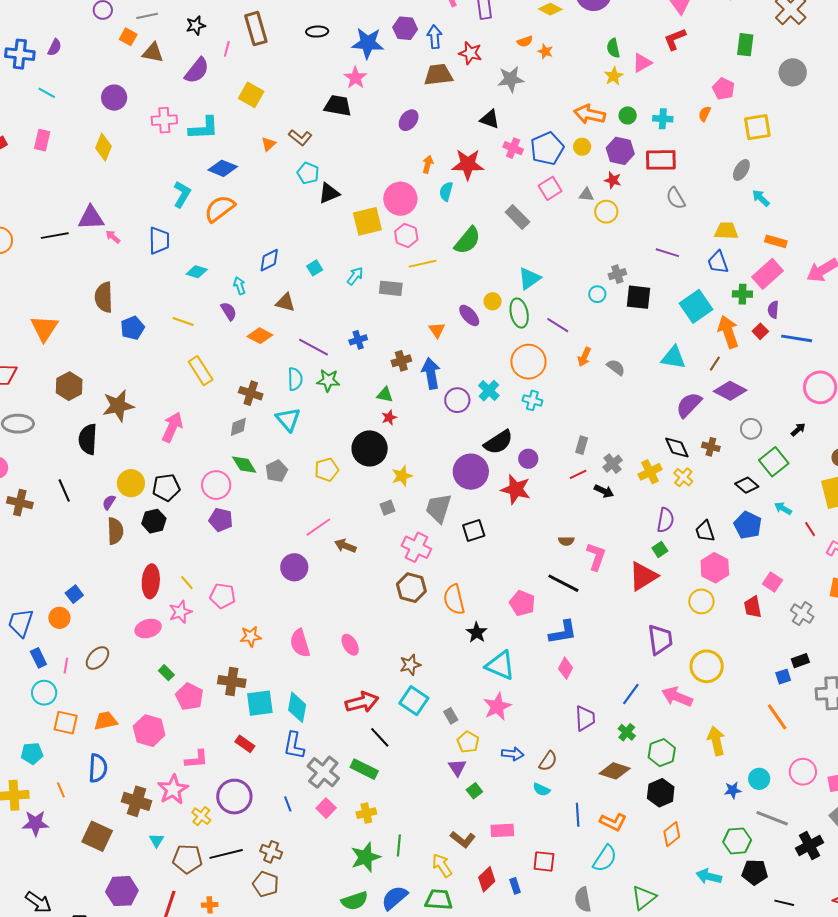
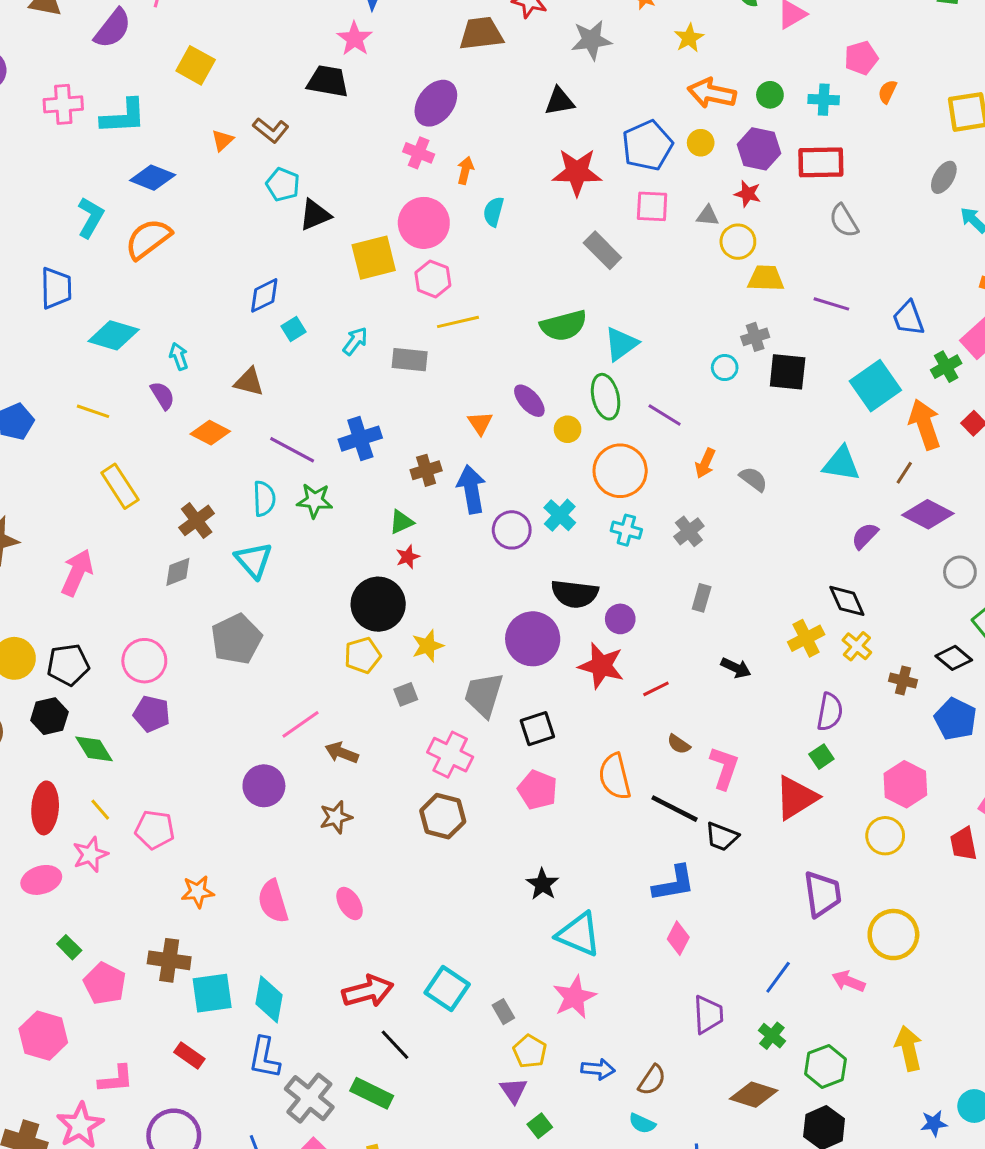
yellow star: (614, 76) -> (689, 38), moved
pink pentagon: (723, 89) -> (861, 58), moved, turned 30
black triangle: (490, 119) -> (560, 101), turned -30
purple ellipse: (409, 120) -> (436, 103), size x1.4
pink cross: (513, 148) -> (419, 153), moved
red star: (468, 164) -> (577, 172), moved
pink square: (550, 188) -> (652, 206), turned 35
yellow trapezoid: (726, 231) -> (766, 278), moved
green semicircle: (468, 240) -> (564, 326), moved, turned 36
blue diamond: (269, 260) -> (264, 295), moved
cyan diamond: (197, 272) -> (114, 335), size x1.5
green cross: (742, 294) -> (946, 367), turned -30
yellow circle: (493, 301) -> (568, 429), moved
blue cross: (358, 340) -> (360, 439), size x1.5
brown cross: (251, 393) -> (197, 520), turned 35
green triangle: (385, 395) -> (401, 522), turned -36
purple semicircle: (689, 405) -> (865, 536), size x0.7
black semicircle: (498, 442) -> (575, 594), turned 40
brown cross: (711, 447) -> (903, 681), moved
gray cross: (613, 464) -> (689, 531), moved
green diamond: (244, 465) -> (94, 749), moved
yellow pentagon: (327, 470) -> (362, 655), moved
gray pentagon: (277, 471) -> (236, 639), size x1.5
red line: (578, 474) -> (656, 689), moved
black trapezoid: (705, 531) -> (722, 837), moved, turned -50
brown semicircle: (566, 541) -> (679, 744), turned 35
orange semicircle: (454, 600) -> (615, 777), moved
pink pentagon: (522, 603) -> (538, 790), moved
brown star: (410, 665) -> (336, 817), moved
pink arrow: (677, 697) -> (848, 981), size x0.7

